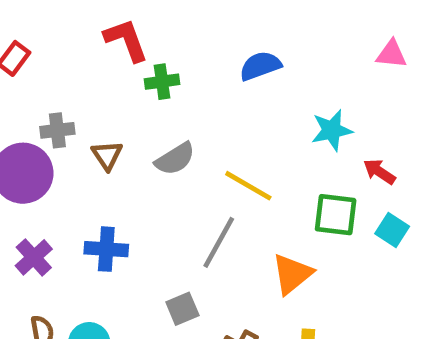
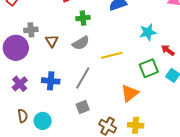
green cross: (162, 82) -> (83, 18), moved
yellow line: (248, 186) -> (112, 55), turned -45
green square: (336, 215) -> (149, 68), turned -30
gray line: (219, 242) -> (83, 78), moved

